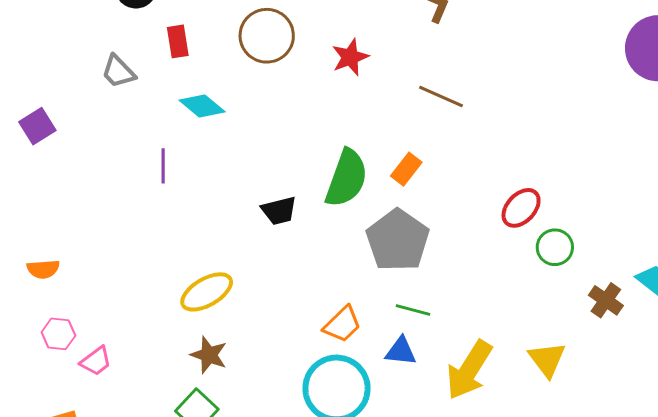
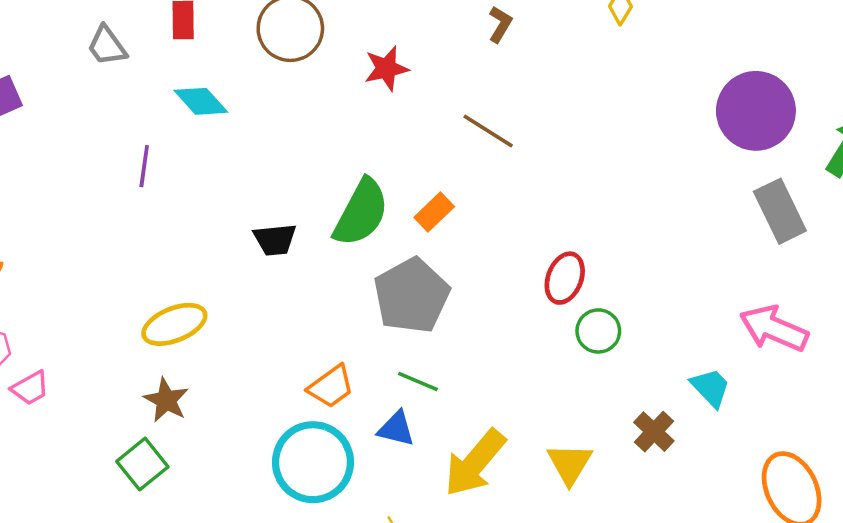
red ellipse: (521, 208) -> (565, 278), turned -30
brown cross: (606, 300) -> (654, 432), moved

